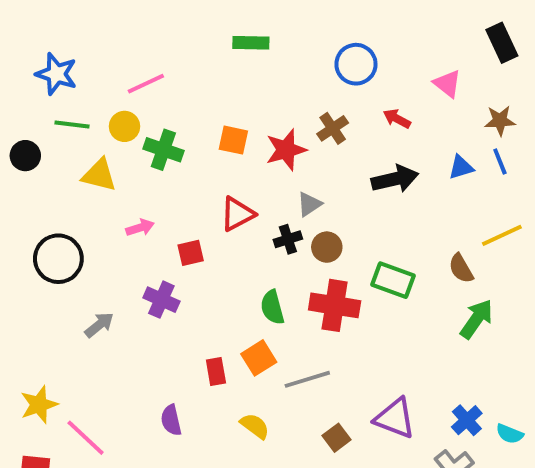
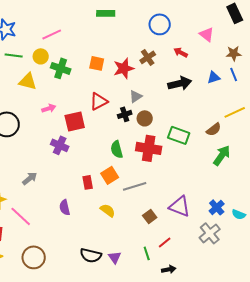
red square: (191, 253) -> (75, 121), size x1.5
brown semicircle: (461, 268) -> (214, 129), turned -98
gray arrow: (99, 325) -> (30, 178), moved

